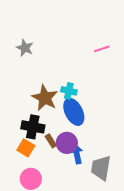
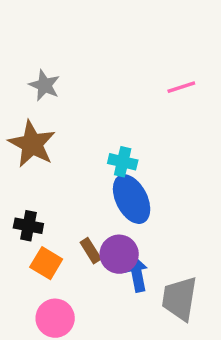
brown star: (45, 98) -> (32, 144), moved
black cross: (33, 127) -> (28, 226), moved, size x0.7

